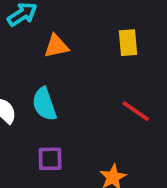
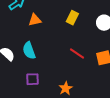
yellow rectangle: (128, 43) -> (72, 18), turned 32

